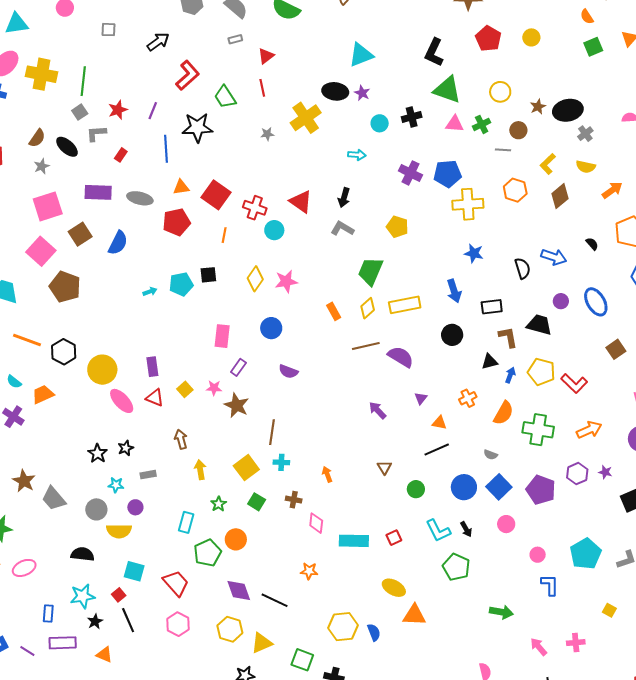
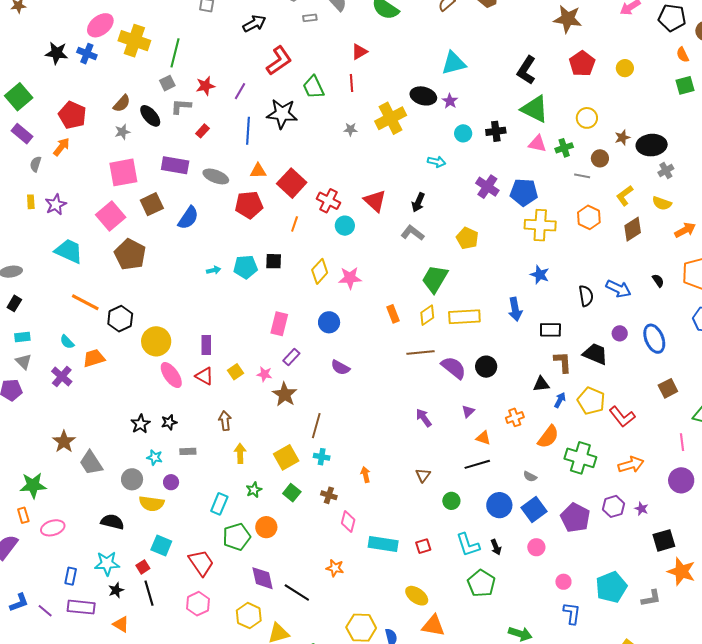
gray rectangle: (235, 39) -> (310, 18), moved
black circle: (452, 335) -> (486, 367), moved

